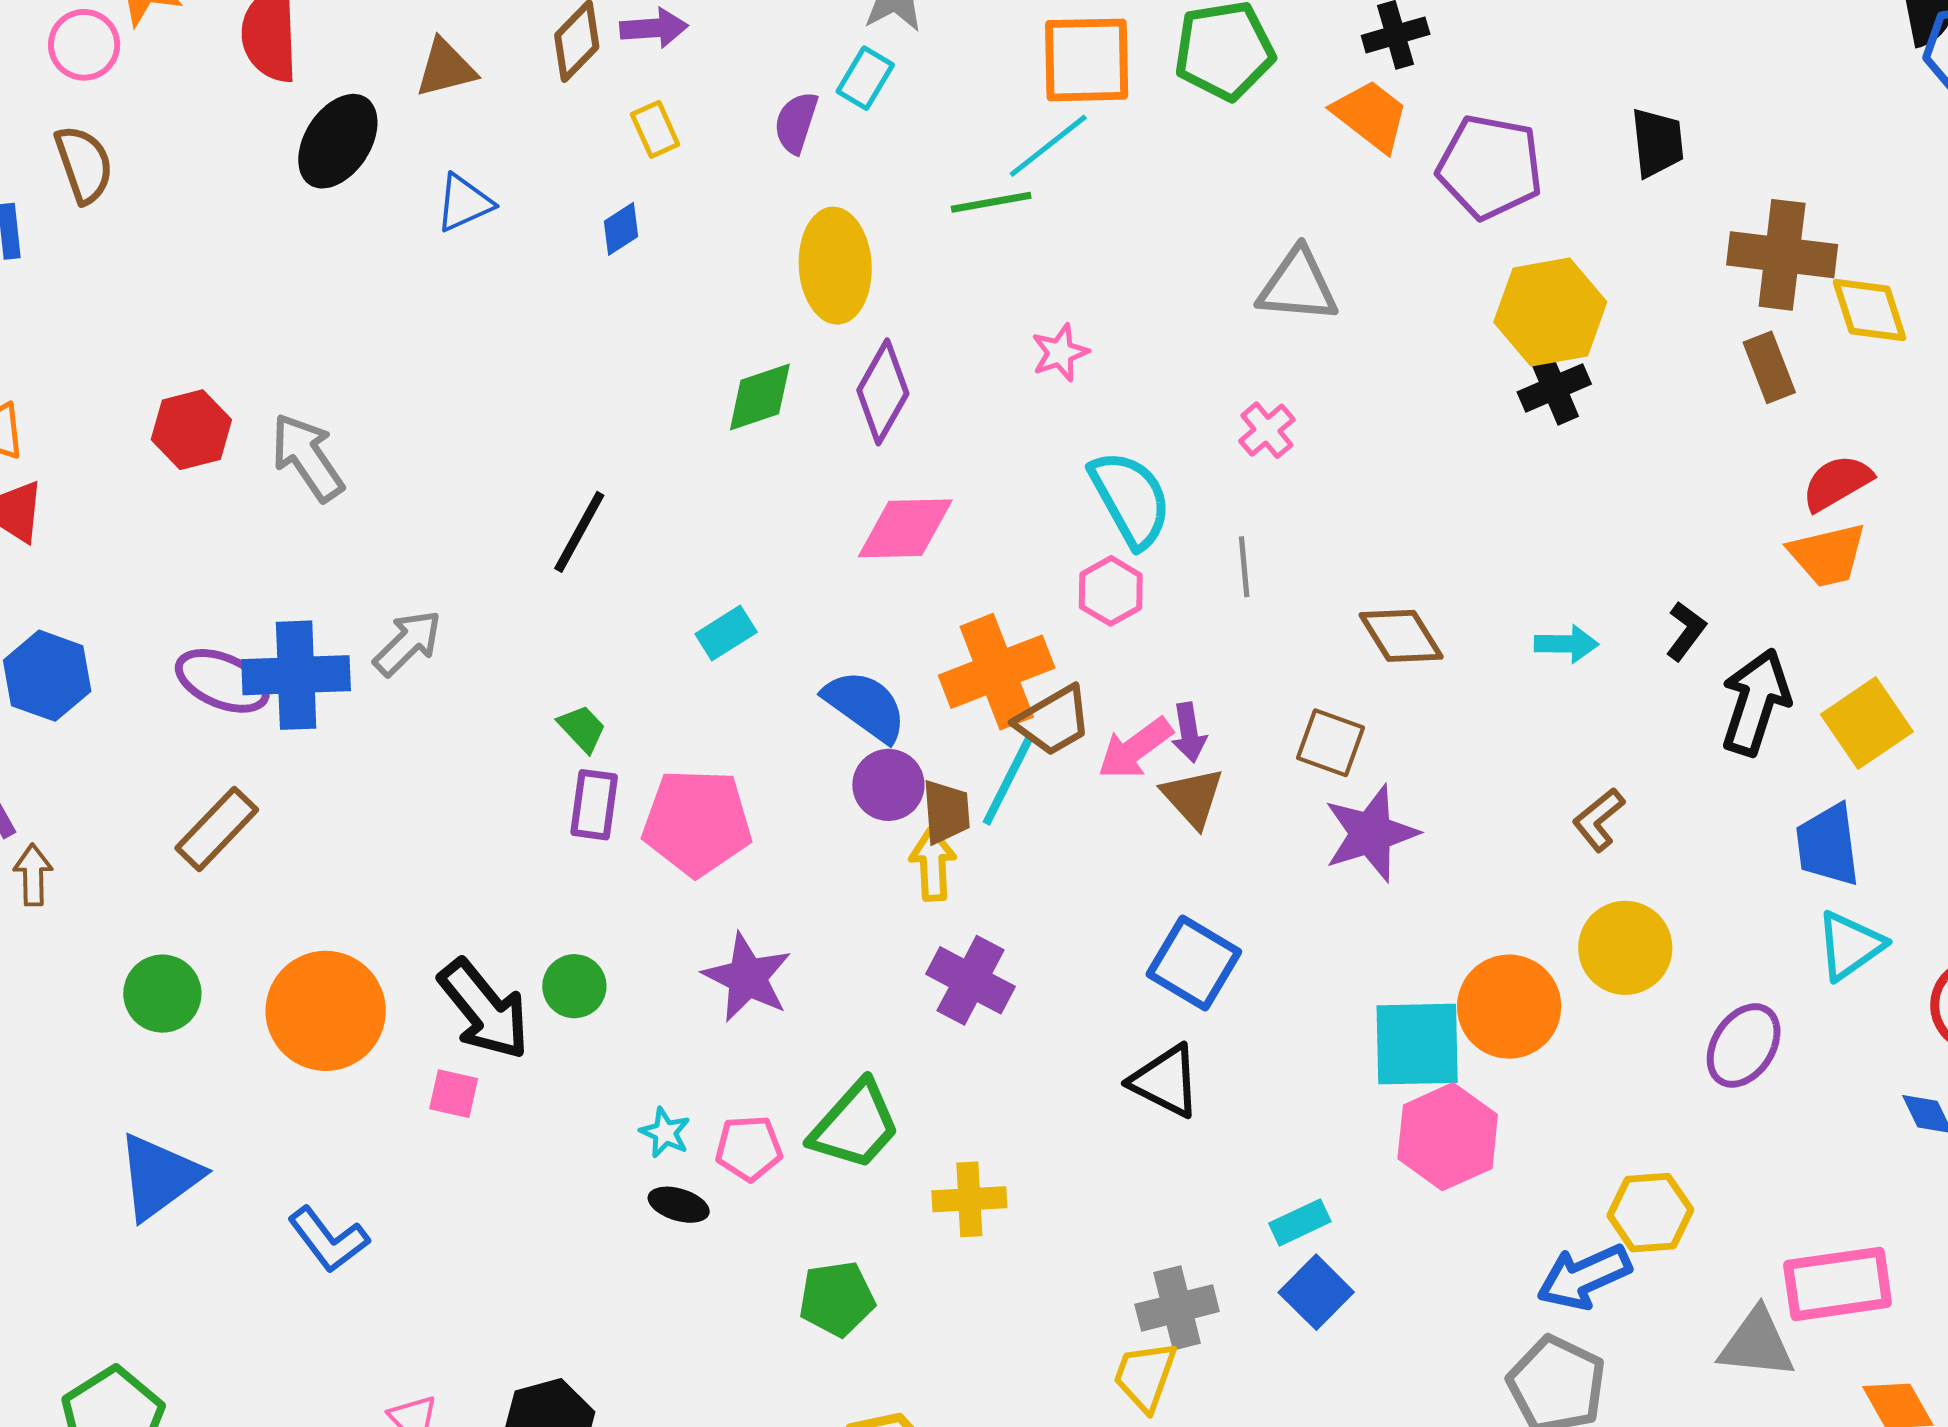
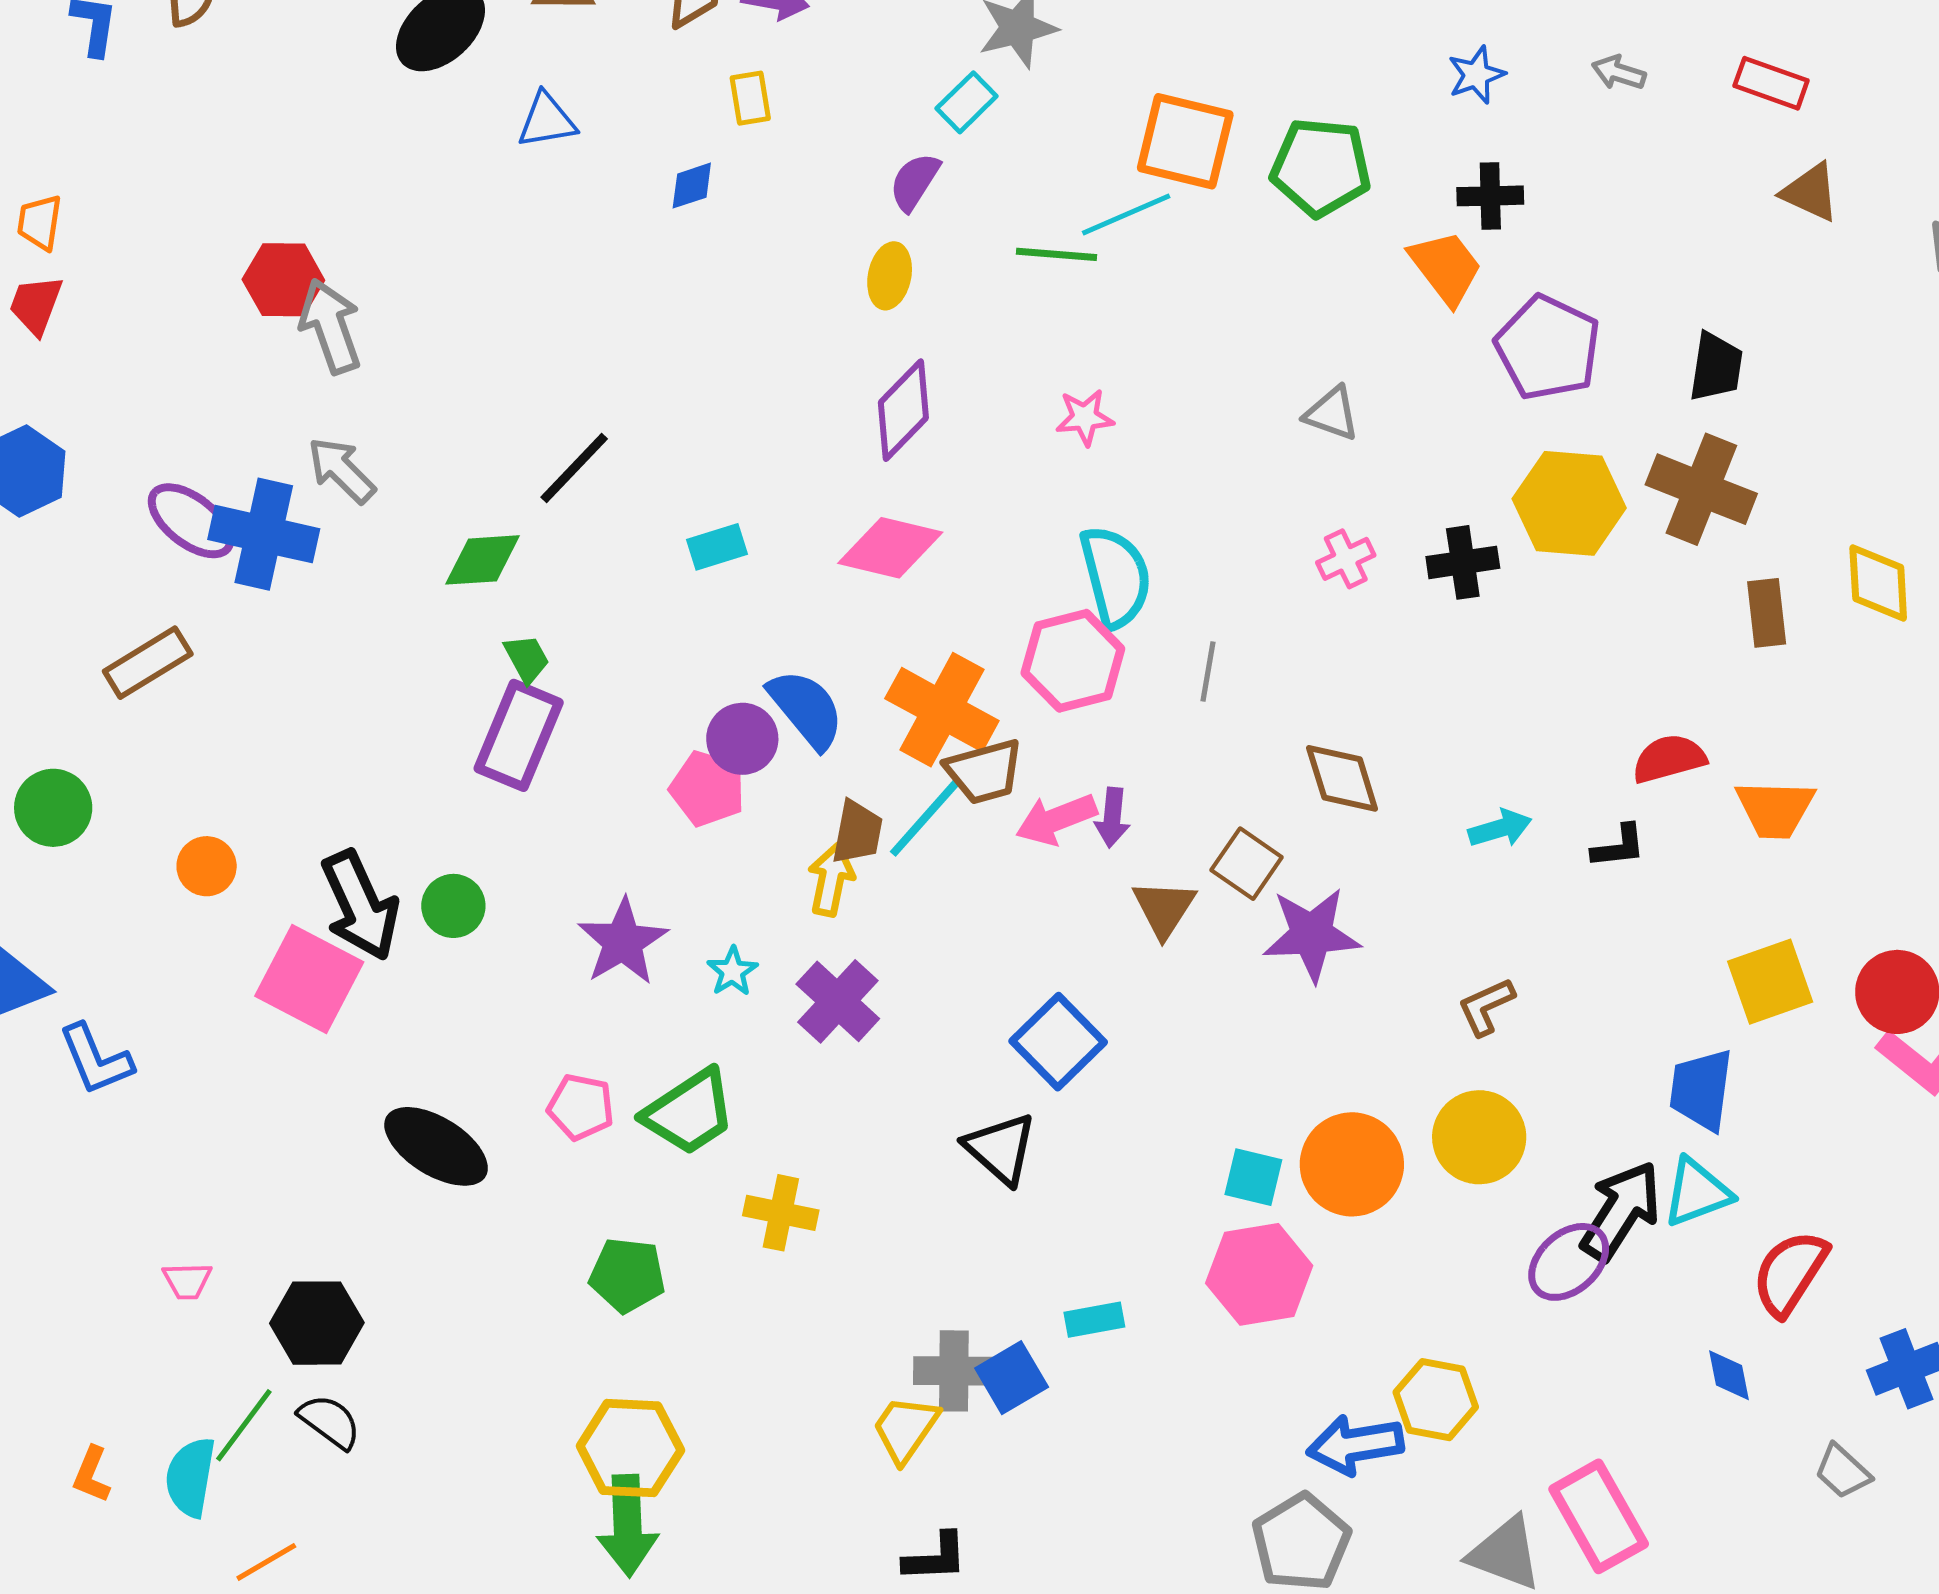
purple semicircle: (796, 123) -> (915, 182), moved
brown cross: (1782, 255) -> (1701, 489), moved
yellow ellipse: (835, 266) -> (890, 276), size x0.6
gray triangle: (1298, 286) -> (1332, 414), size x0.7
black cross: (1554, 388) -> (1463, 562), moved
green diamond: (760, 397) -> (482, 560), moved
red hexagon: (191, 430) -> (283, 280), moved
pink cross: (1267, 430) -> (1346, 559), moved
red semicircle: (1837, 483) -> (1669, 759), moved
pink hexagon: (1111, 591) -> (1073, 661), size x1.5
black L-shape: (1686, 631) -> (1619, 846), turned 32
cyan rectangle: (726, 633) -> (717, 547), moved
gray arrow: (408, 643) -> (341, 470), moved, turned -106
cyan arrow: (1566, 644) -> (1500, 828), turned -32
orange cross: (997, 672) -> (942, 710), turned 35
black arrow: (1756, 702) -> (1621, 1211), moved
purple circle: (888, 785) -> (742, 739), moved
brown triangle: (1193, 797) -> (1164, 908), moved
purple rectangle: (594, 805) -> (519, 735), size x1.5
pink pentagon: (697, 822) -> (708, 789), moved, size x0.7
purple star: (1371, 833) -> (1312, 934), moved
orange circle: (326, 1011) -> (207, 866), size x0.5
cyan square: (1417, 1044) -> (1253, 1177), size x0.6
pink square: (454, 1094) -> (309, 979), size x2.0
cyan star: (665, 1133) -> (732, 971), moved
black ellipse: (679, 1205) -> (436, 1146), moved, size x1.8
blue L-shape: (328, 1240) -> (96, 1059), moved
pink rectangle: (1838, 1284) -> (1599, 1516), turned 54
blue square: (1316, 1292) -> (1012, 1378), moved

